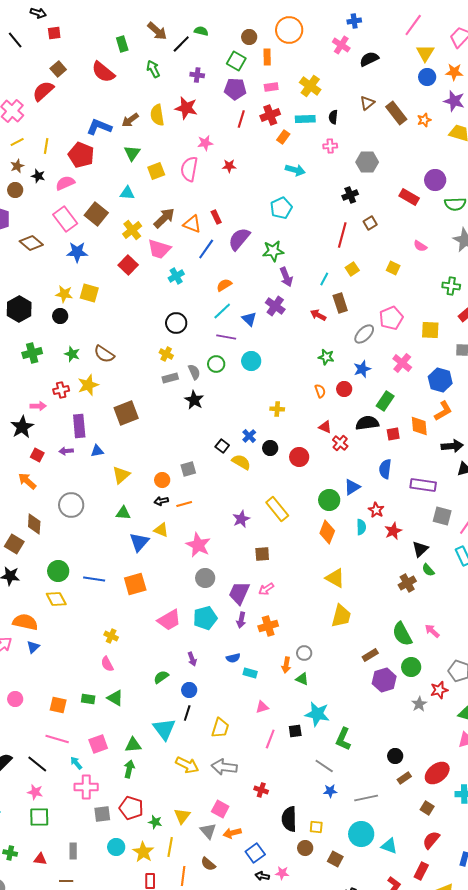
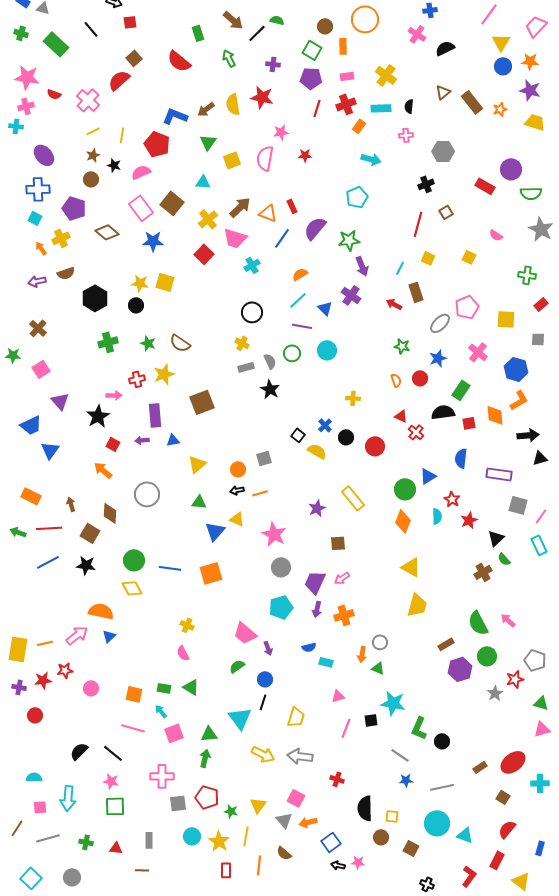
yellow square: (352, 269) -> (428, 258), turned -32
pink trapezoid: (169, 620) -> (245, 633), moved, turned 70
black circle: (395, 756) -> (442, 741), moved
cyan arrow: (76, 763) -> (161, 711), moved

